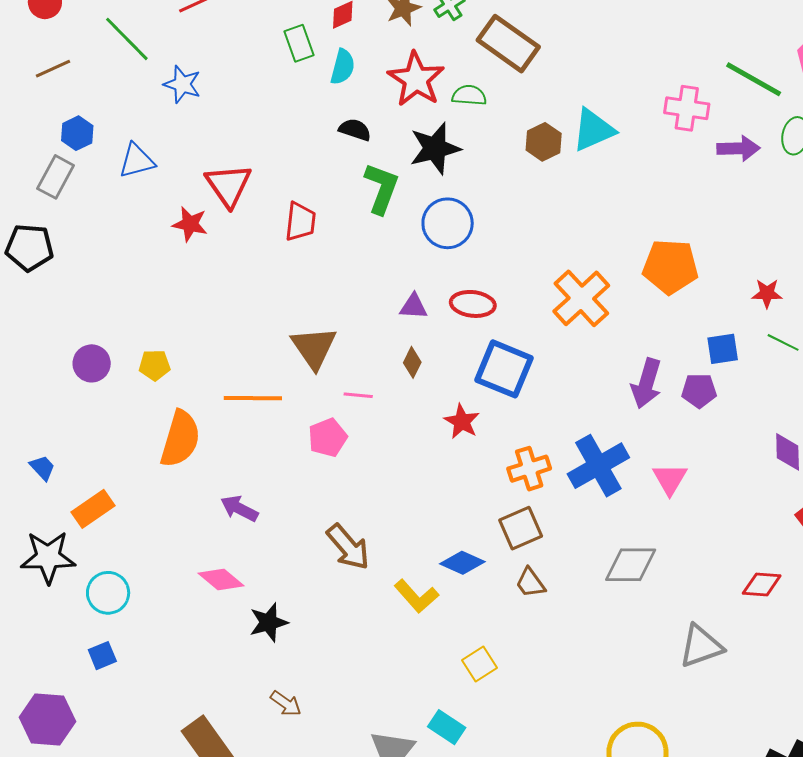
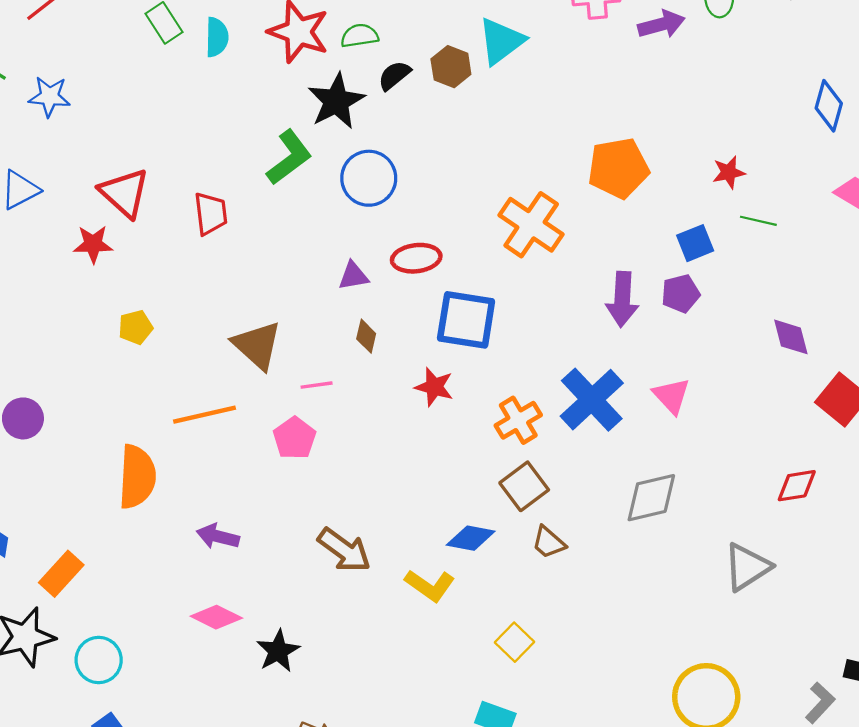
black semicircle: (355, 130) -> (394, 75), moved, turned -44
green L-shape: (382, 188) -> (289, 157), turned 46
yellow pentagon: (155, 365) -> (136, 327), moved

